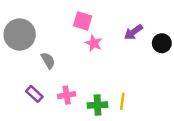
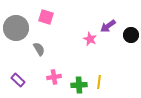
pink square: (83, 21) -> (46, 17), moved
pink star: (94, 43) -> (90, 39), moved
purple rectangle: (34, 94) -> (18, 80), moved

